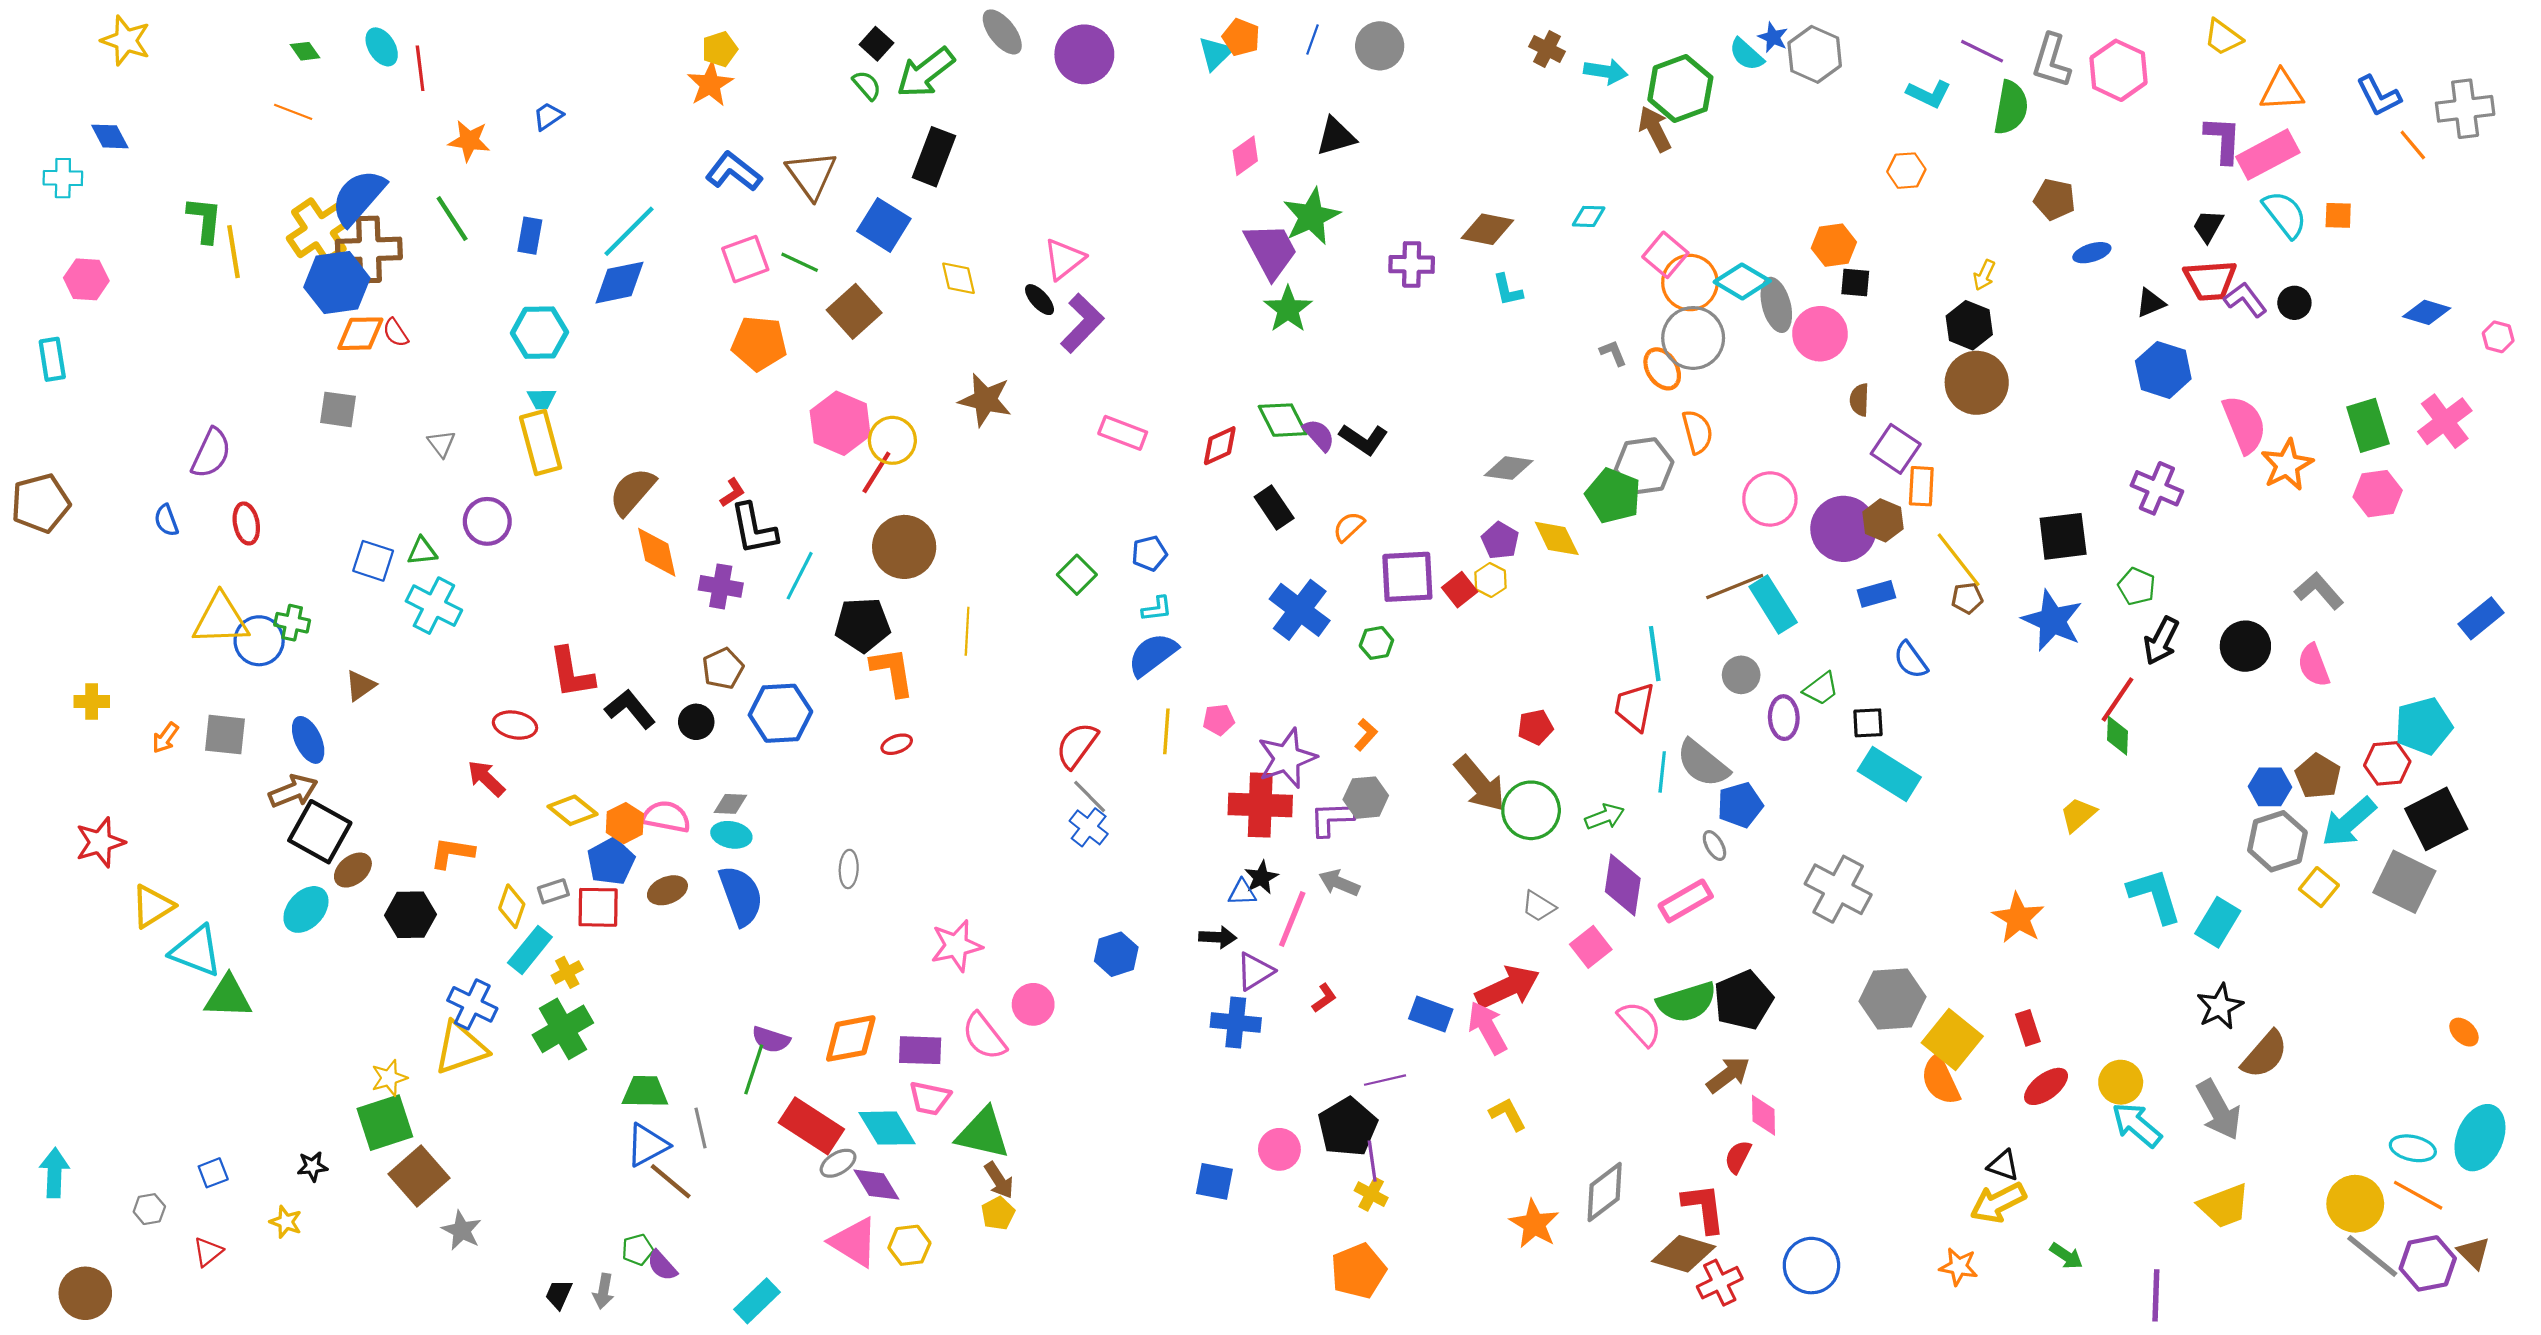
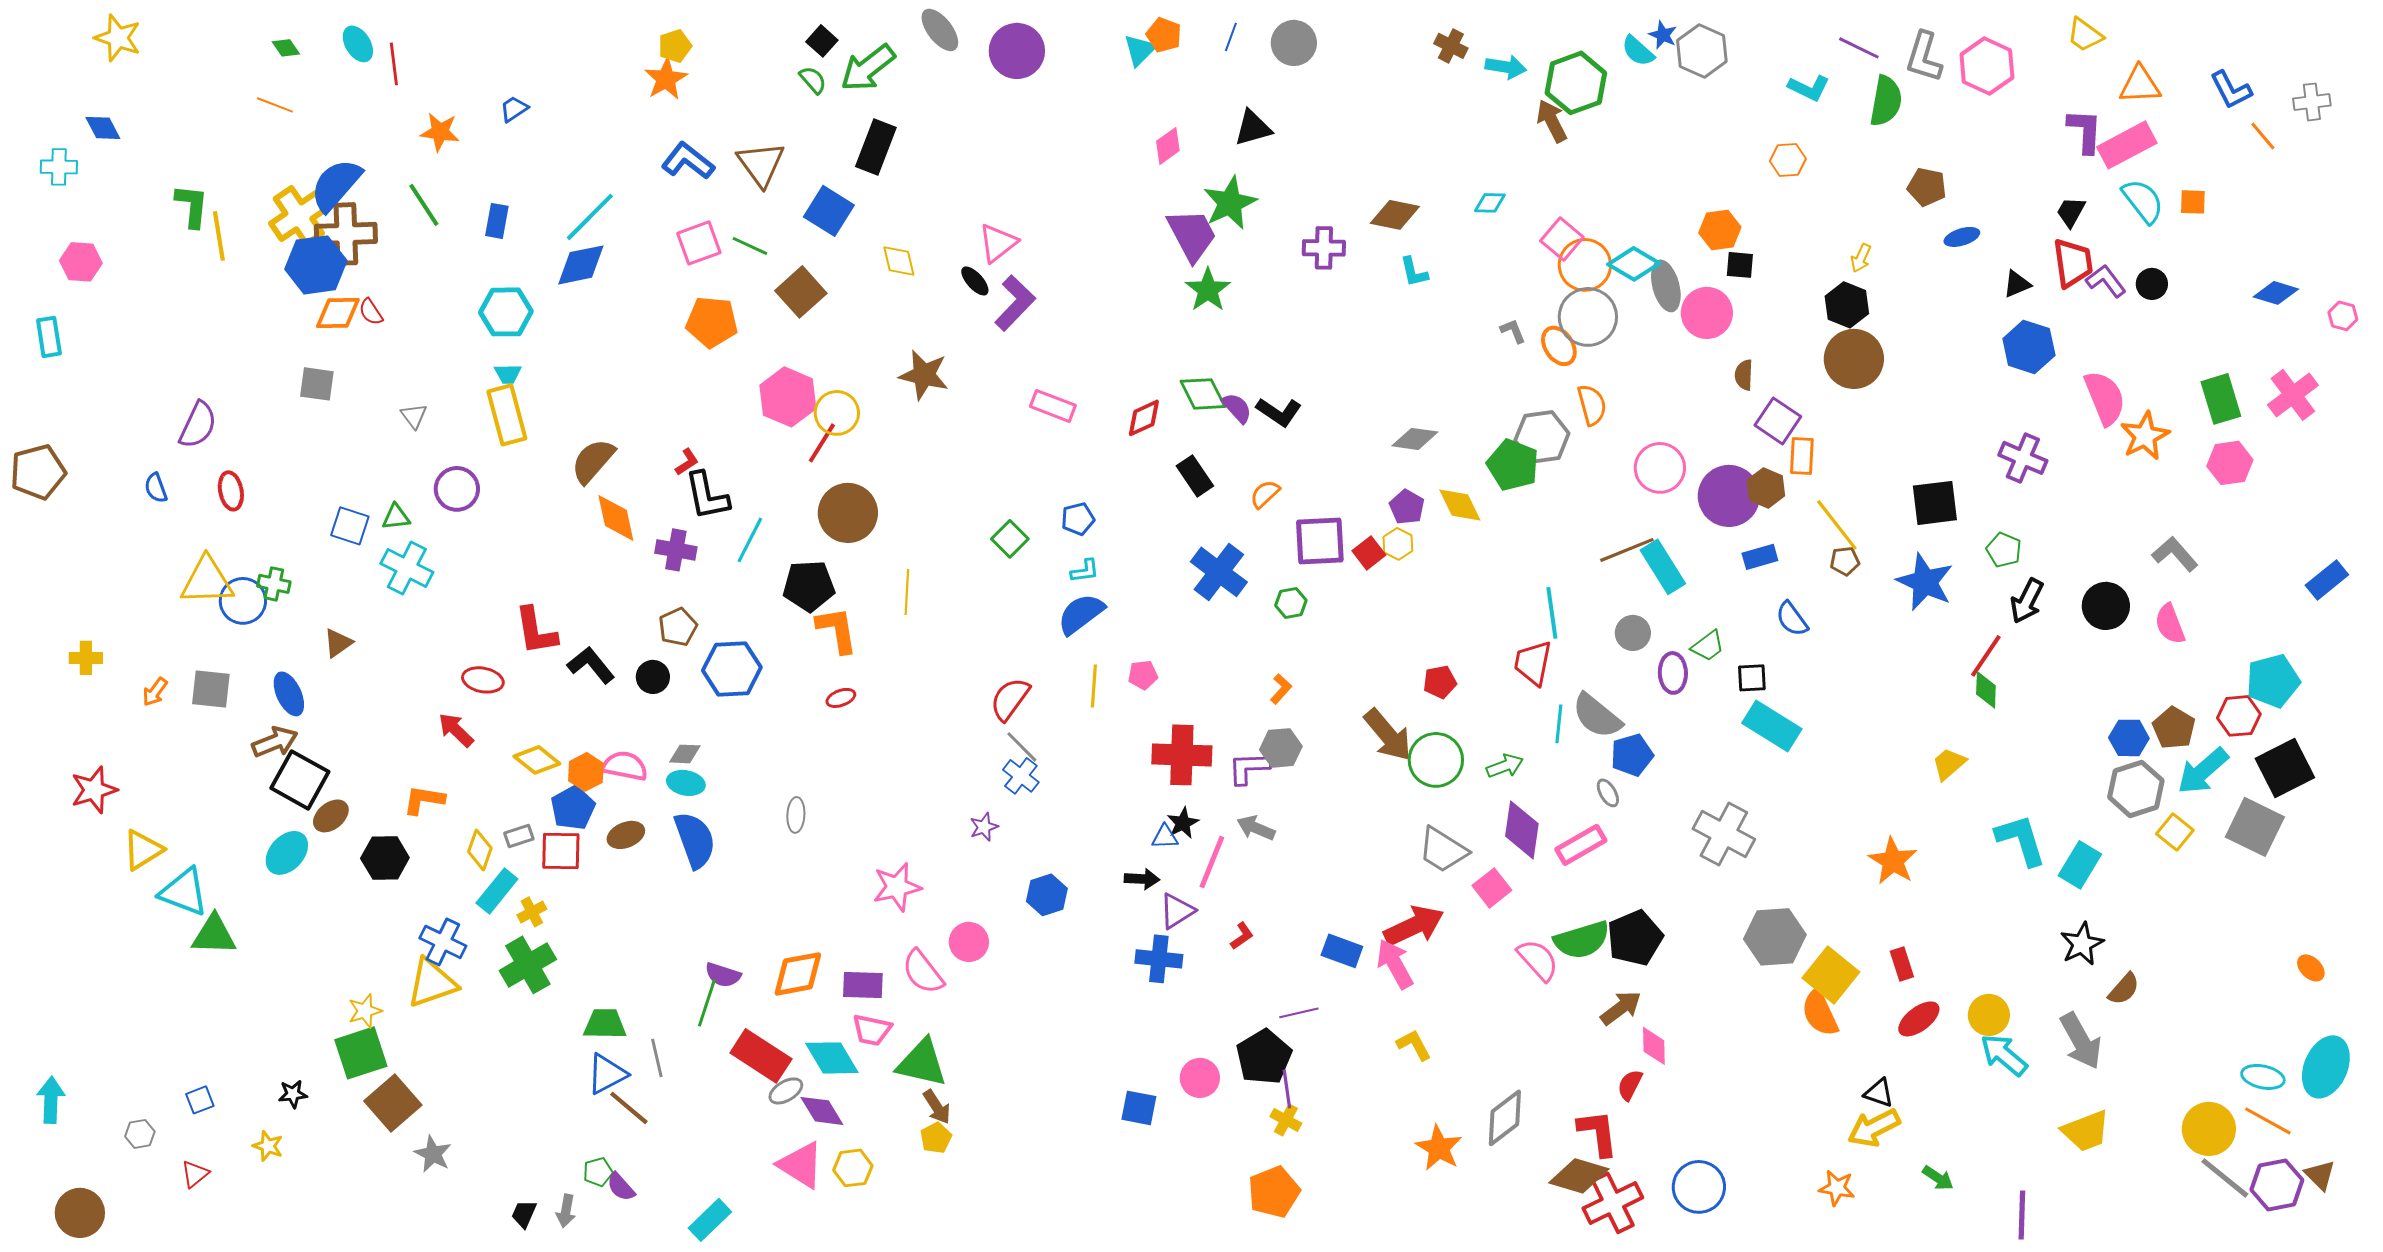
gray cross: (2465, 109) -> (2312, 102), size x0.7
red trapezoid: (2210, 280) -> (2073, 263), turned -94
purple star: (1287, 758) -> (984, 827), moved, size x0.5
gray trapezoid: (1539, 906) -> (1443, 850), size x1.6
brown semicircle: (2265, 1054) -> (2124, 989), size x0.7
red cross: (1720, 1283) -> (1613, 1203), size x1.4

